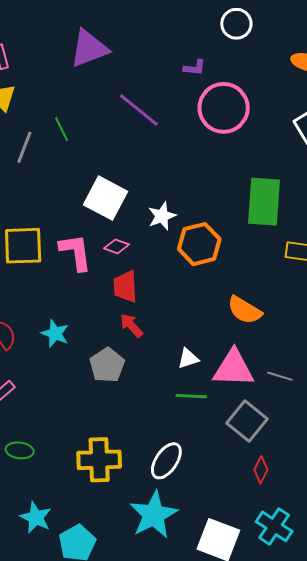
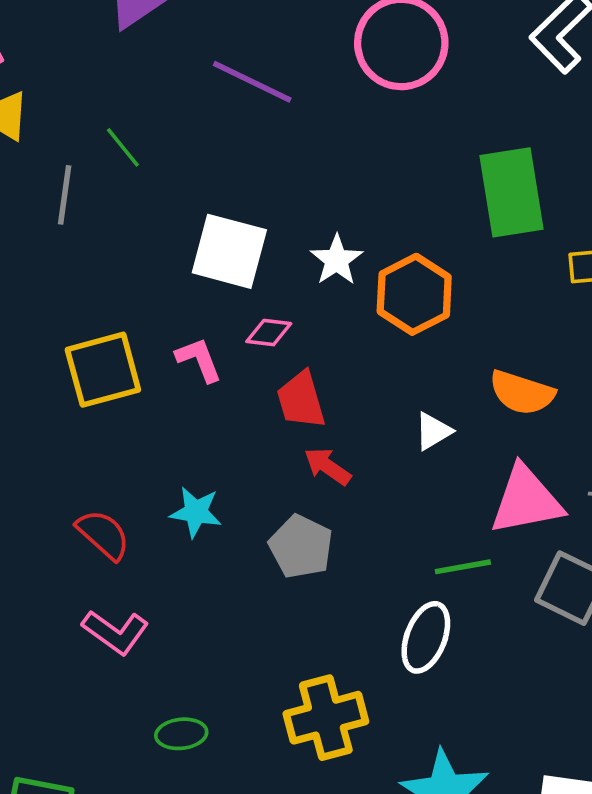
pink L-shape: (76, 252) -> (199, 360), size x0.7
white triangle: (188, 359) -> (433, 431), moved
white ellipse: (166, 461) -> (426, 637), moved

